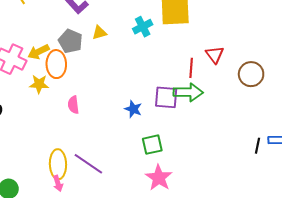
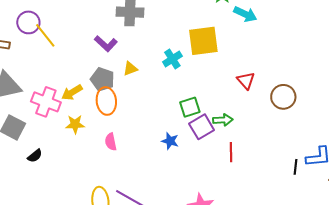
orange ellipse: (56, 64) -> (106, 101), moved
red line: (191, 68) -> (231, 152), moved
green arrow: (188, 92) -> (223, 120), size x0.7
purple square: (166, 97) -> (202, 127), turned -30
green square: (152, 145) -> (190, 107), moved

